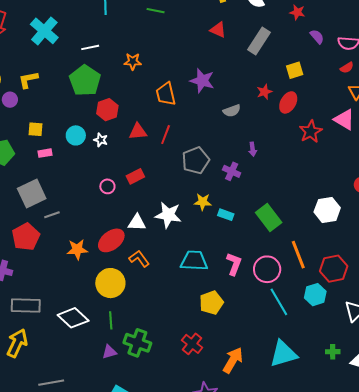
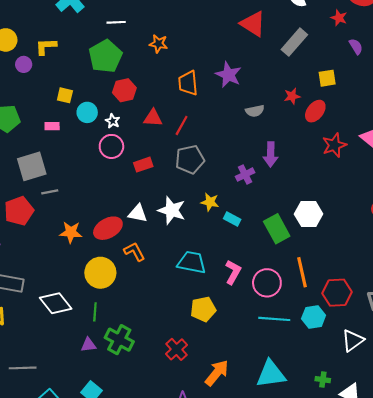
red triangle: (218, 30) -> (253, 24), size x1.5
yellow square: (35, 129) -> (65, 95), moved
purple arrow: (253, 149) -> (271, 154), size x1.6
gray pentagon: (196, 160) -> (190, 159), moved
purple cross: (232, 171) -> (245, 175), turned 30
pink circle: (107, 186) -> (111, 146), moved, size x1.5
white hexagon: (327, 210) -> (309, 214), moved
cyan line: (279, 302) -> (274, 319), turned -64

